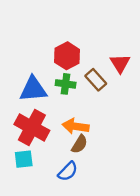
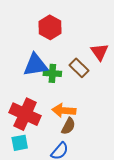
red hexagon: (67, 56) -> (50, 27), moved
blue triangle: (33, 89) -> (35, 65), moved

